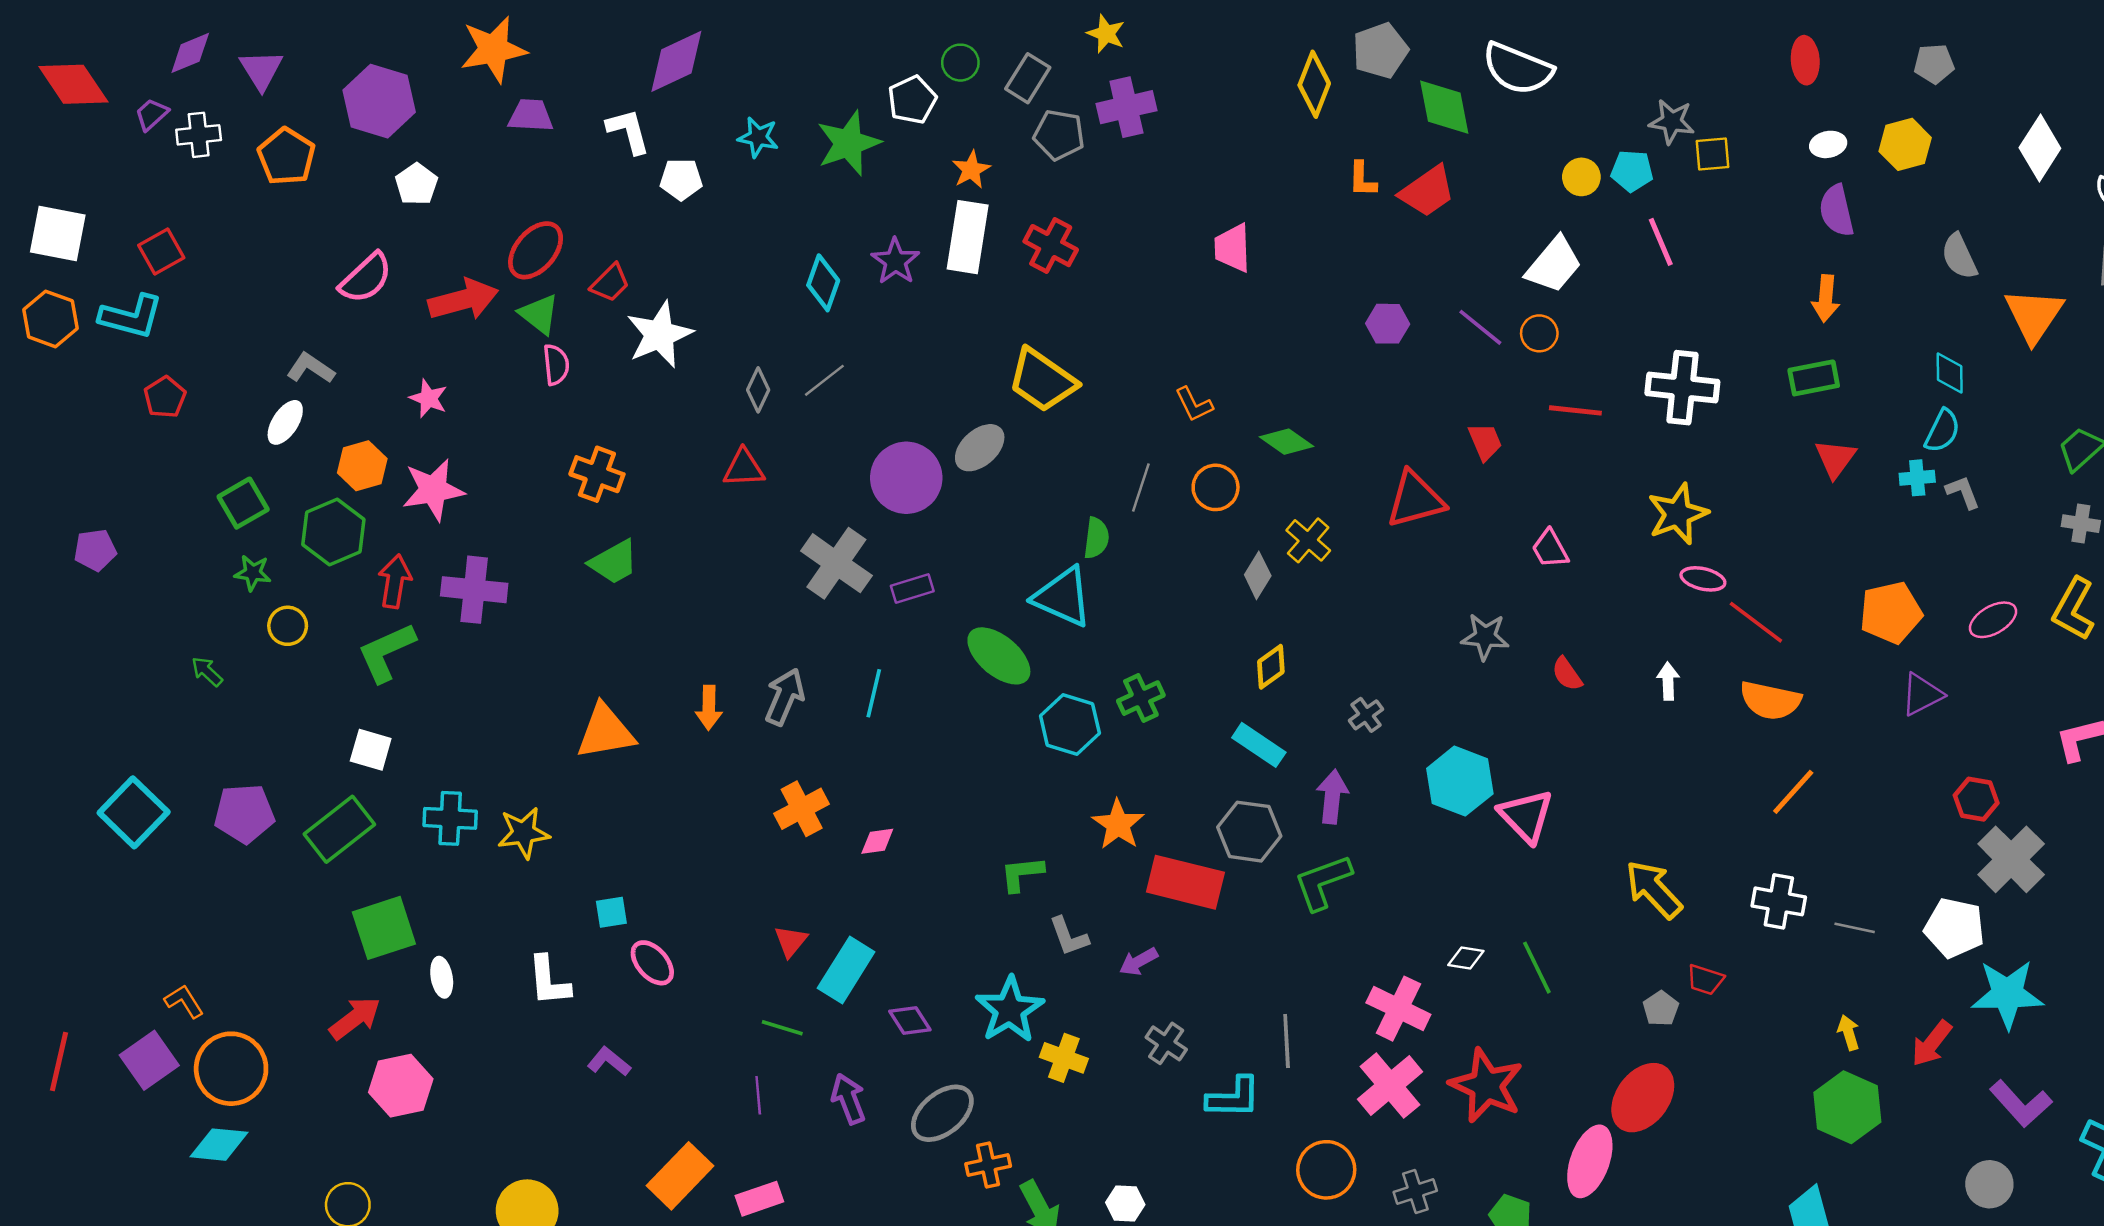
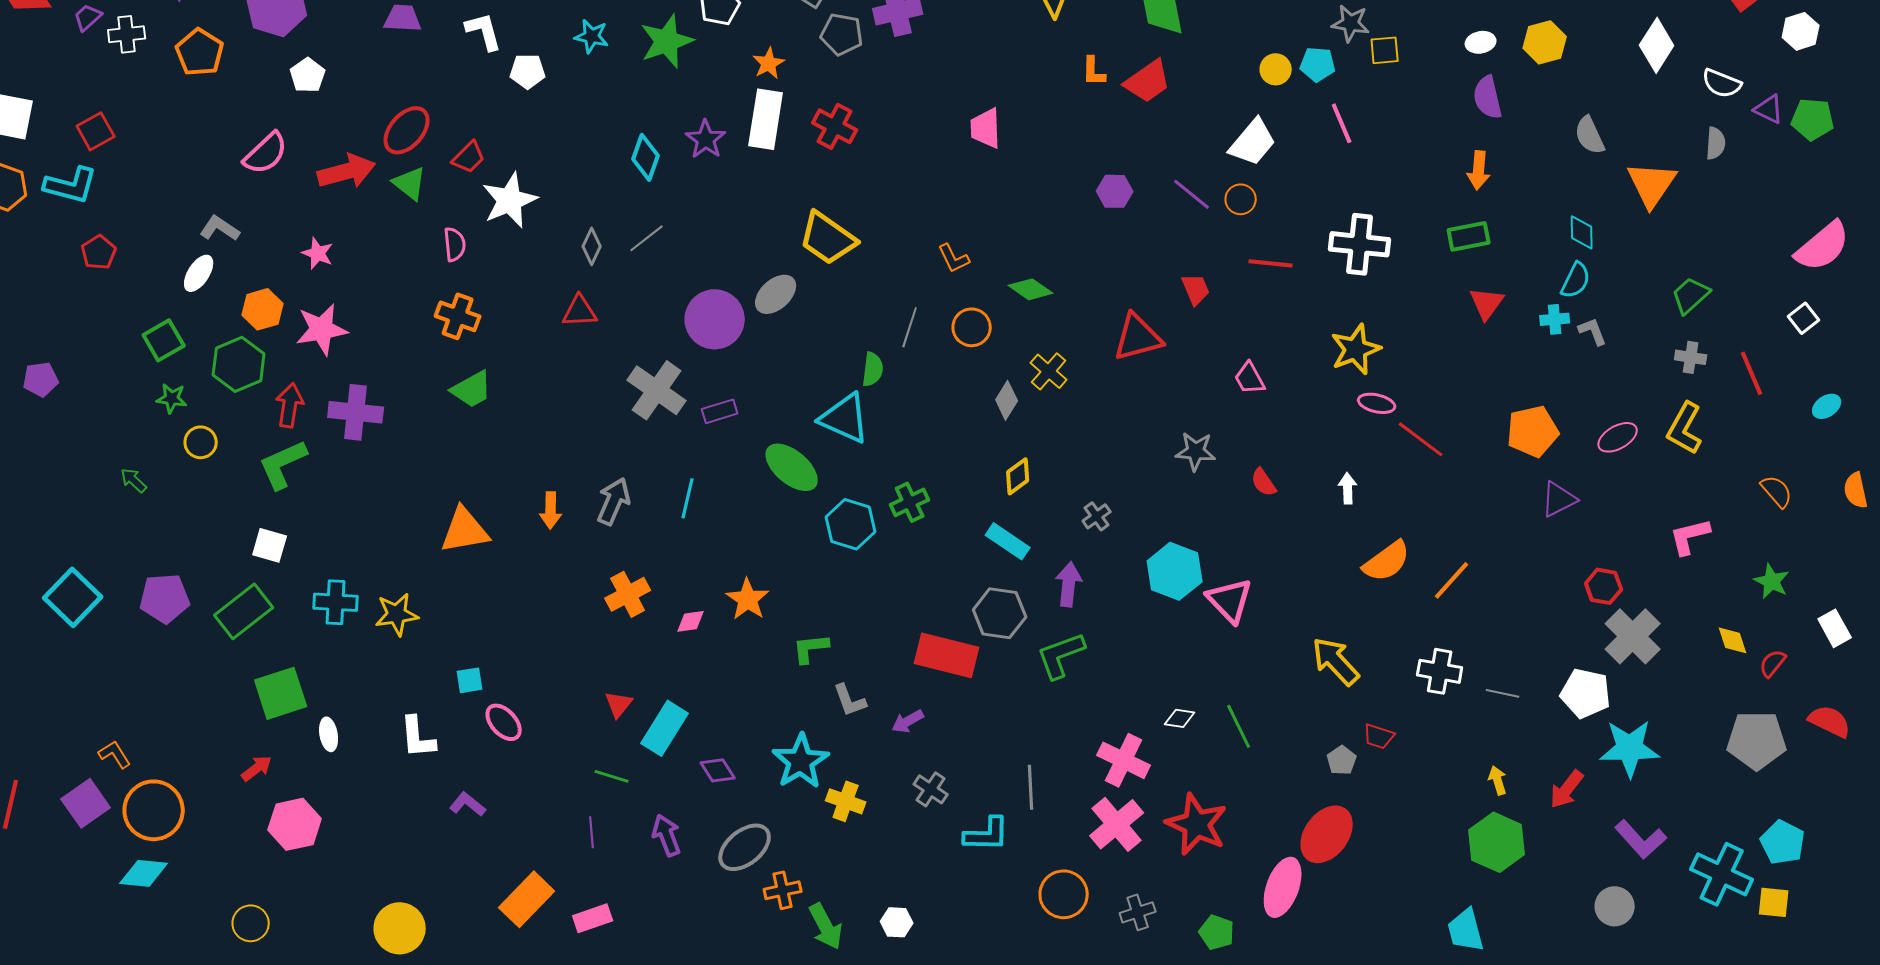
pink semicircle: (556, 365) -> (455, 244), moved
orange semicircle: (1770, 700) -> (1387, 561), moved, turned -48
orange star: (1118, 824) -> (748, 599), moved
red arrow: (355, 1018) -> (257, 768), size x0.7

